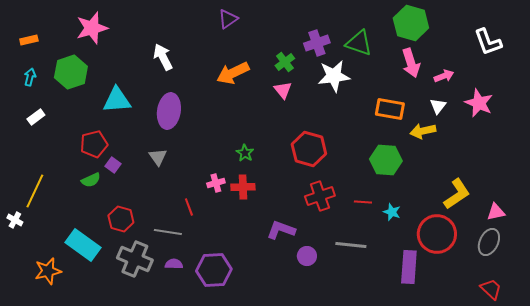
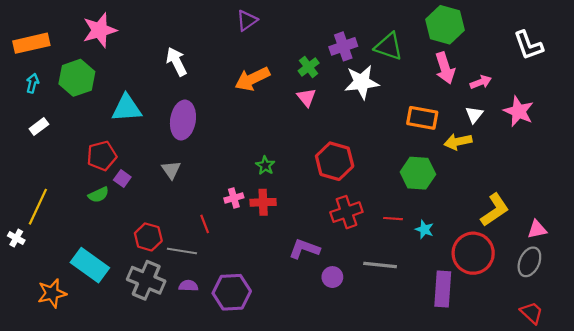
orange rectangle: (29, 40) -> (31, 43), size x1.8
red hexagon: (121, 219) -> (148, 237), moved

